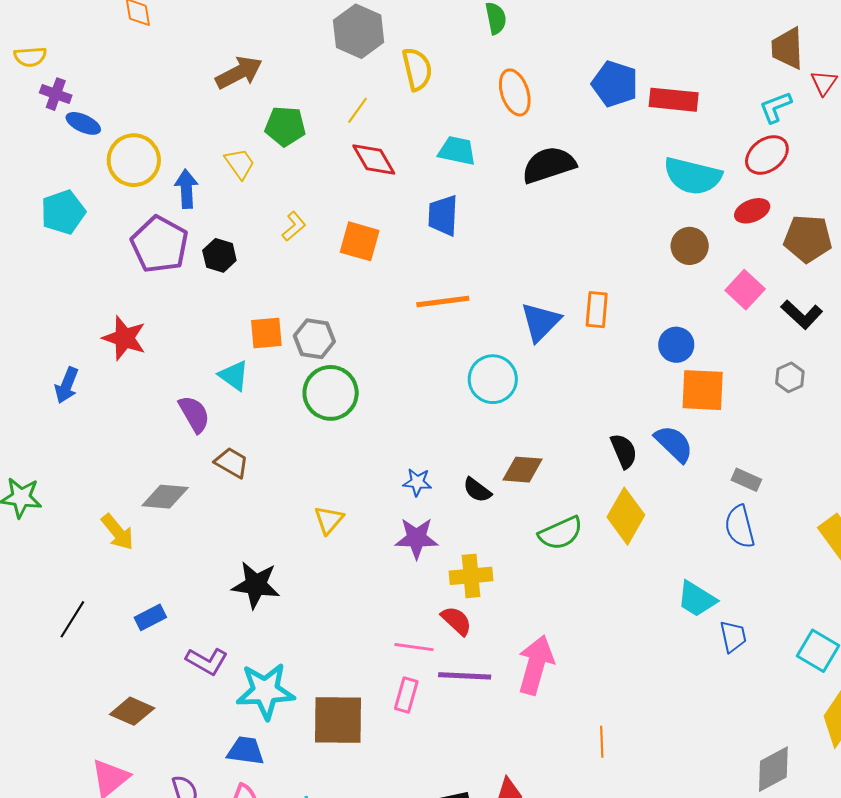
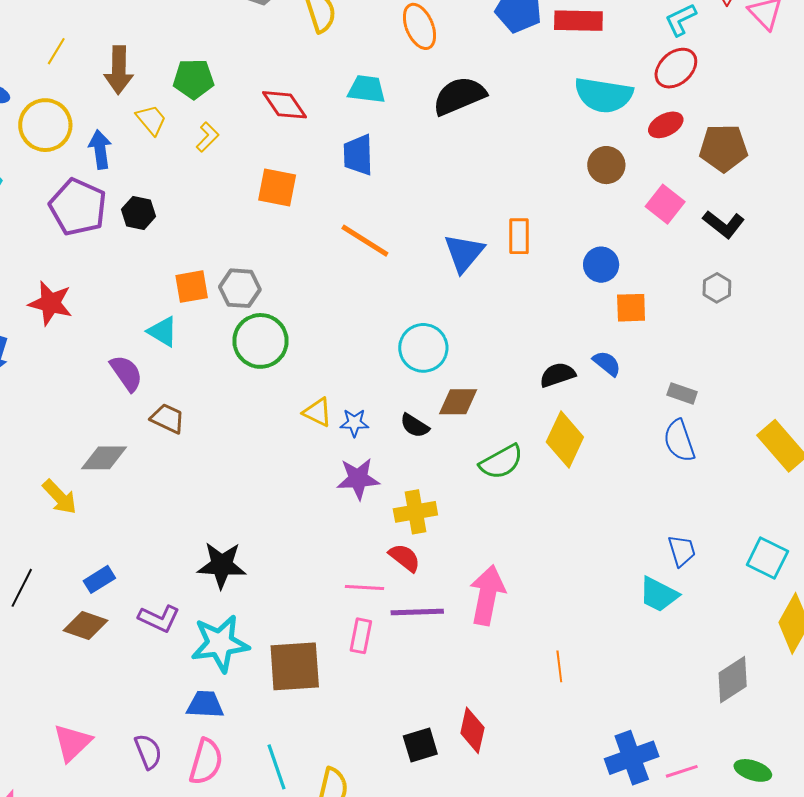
brown arrow: (239, 73) -> (119, 70), moved, turned 123
yellow line: (357, 110) -> (56, 51), moved
yellow L-shape: (294, 226) -> (208, 137), moved
orange line: (443, 301) -> (365, 241), turned 44
cyan circle: (493, 379) -> (423, 348), moved
orange square: (703, 390) -> (631, 308), size x0.7
blue semicircle: (674, 444) -> (607, 363), size x0.7
black semicircle: (624, 451) -> (557, 375), turned -81
yellow triangle: (329, 520) -> (317, 412), moved, turned -40
black star: (256, 585) -> (222, 565), moved
cyan trapezoid: (697, 599) -> (659, 594), moved
brown diamond: (132, 711) -> (85, 626), moved

